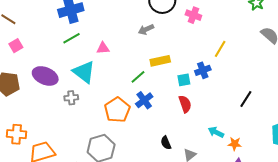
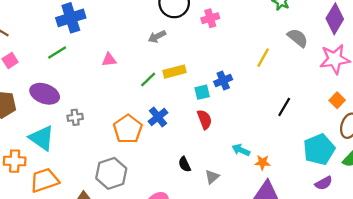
pink cross: (193, 15) -> (210, 18), turned -35
green line: (71, 38) -> (57, 52), moved
yellow line: (220, 49) -> (263, 58), moved
cyan triangle: (84, 72) -> (42, 138), moved
green line: (138, 77) -> (148, 80), moved
black line: (246, 99) -> (284, 107), moved

